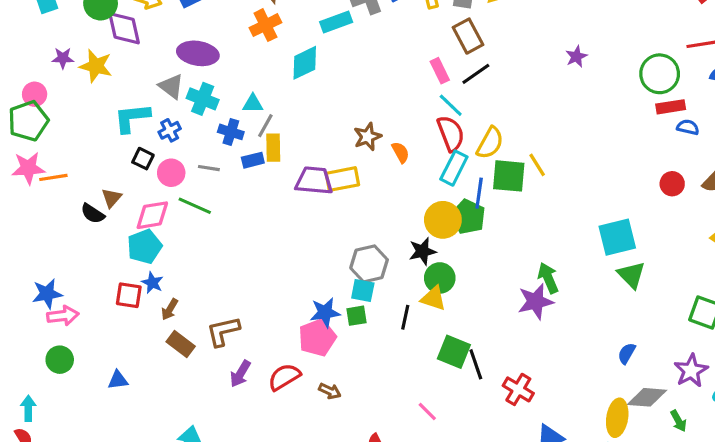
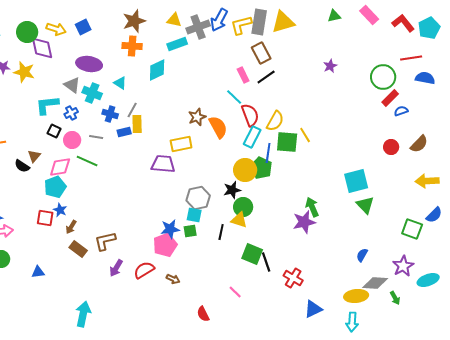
orange cross: (265, 25) -> (132, 46), turned 30
cyan triangle: (253, 104) -> (120, 83), moved, turned 32
cyan line: (451, 105) -> (234, 97), moved
red rectangle: (671, 107) -> (390, 98), turned -36
blue semicircle: (688, 127) -> (401, 111), turned -32
orange semicircle: (400, 152) -> (218, 127), size x1.6
purple trapezoid: (314, 181) -> (163, 164), moved
yellow ellipse: (617, 418) -> (356, 296), turned 75

